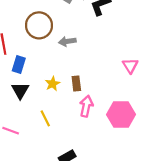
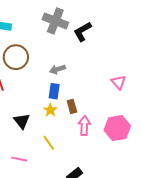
brown circle: (39, 25) -> (16, 57), moved
blue rectangle: (19, 64) -> (54, 91), moved

